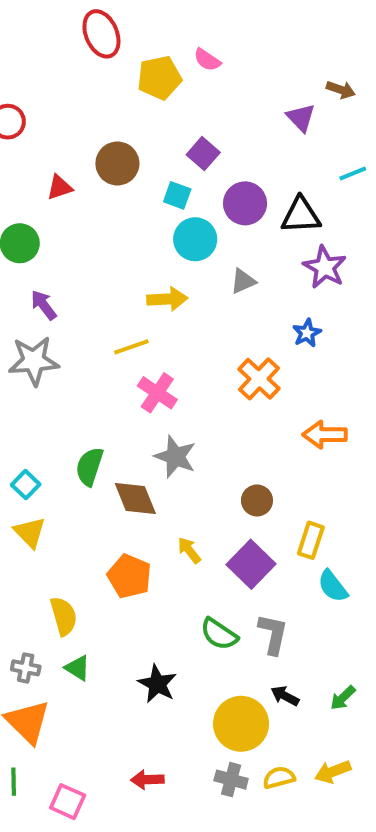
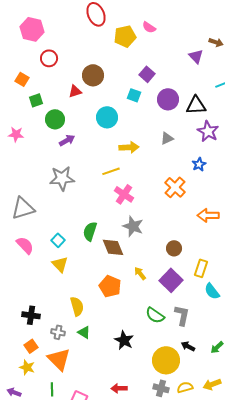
brown circle: (117, 163) -> (93, 75), moved
cyan circle: (195, 239) -> (107, 117), moved
purple arrow: (44, 305) -> (67, 140), moved, turned 98

